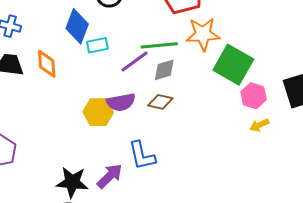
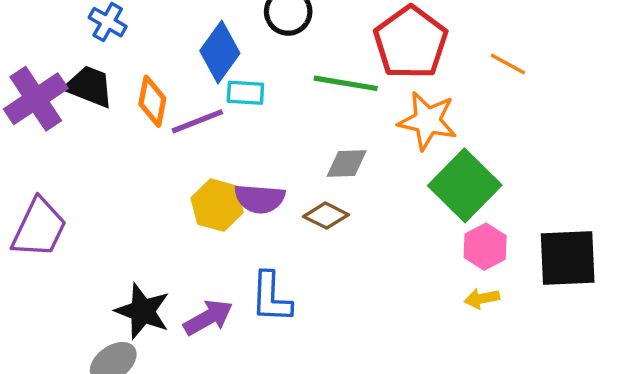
green line: (159, 45) -> (346, 83), moved
purple line: (134, 62) -> (197, 121), moved

